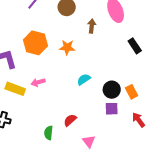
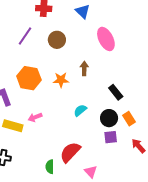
brown arrow: (92, 26) -> (84, 68), moved
black rectangle: (135, 46) -> (116, 92), moved
red semicircle: (70, 120) -> (70, 152), size x1.6

